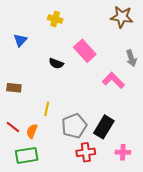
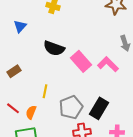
pink rectangle: (85, 51) -> (81, 61), moved
black semicircle: (56, 63) -> (54, 48), size x1.5
brown rectangle: (14, 88) -> (14, 71), turned -40

